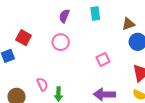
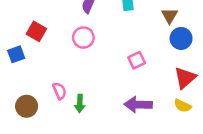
brown triangle: (128, 24) -> (170, 16), turned -40

